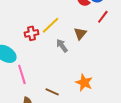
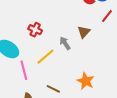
yellow line: (50, 25) -> (45, 57), moved
red cross: (32, 33) -> (35, 30), turned 32

